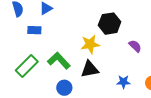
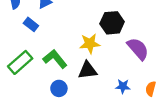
blue rectangle: (34, 30) -> (31, 24), turned 32
purple semicircle: (135, 46) -> (138, 49), size x1.6

